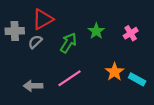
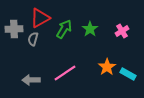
gray semicircle: (35, 42) -> (33, 39), turned -32
green arrow: (68, 43) -> (64, 29), moved

